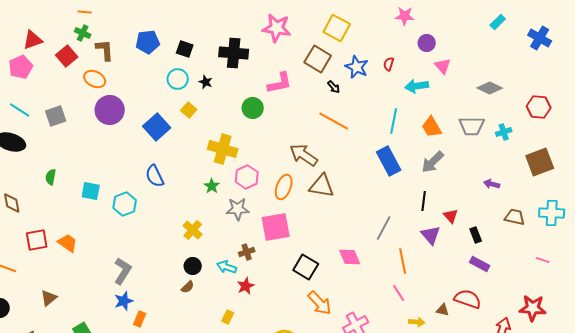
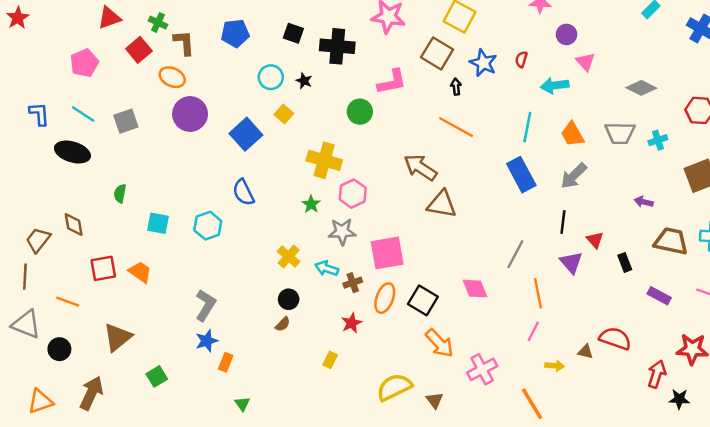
red triangle: (33, 40) -> (109, 18), moved
black square: (185, 49) -> (293, 33), moved
black arrow: (334, 87) -> (456, 87), turned -144
orange ellipse: (284, 187) -> (385, 298), moved
cyan square: (91, 191) -> (158, 223), moved
brown trapezoid: (515, 217) -> (671, 241), size x1.4
purple rectangle: (480, 264) -> (659, 296), moved
cyan arrow: (227, 267) -> (327, 268), moved
pink line: (399, 293) -> (533, 331), turned 60
brown triangle: (49, 298) -> (118, 337), size x1.5

